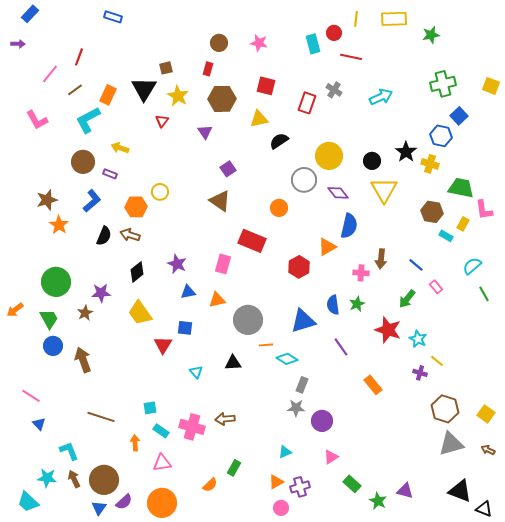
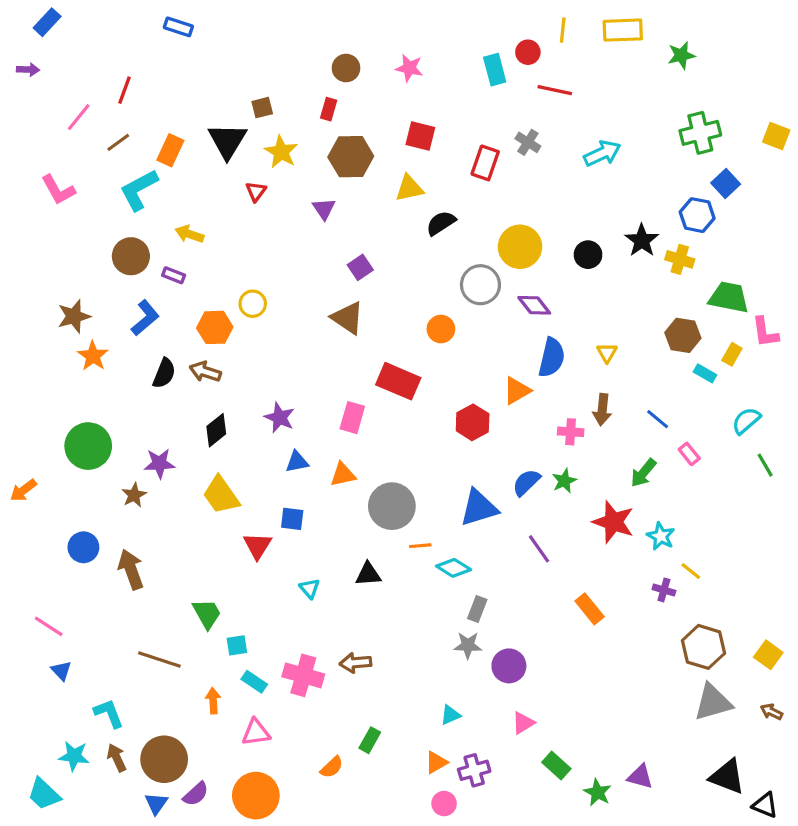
yellow triangle: (384, 190) -> (607, 353), moved, size x0.5
blue semicircle: (333, 305) -> (526, 482), turned 54
green trapezoid: (49, 319) -> (207, 614), moved

